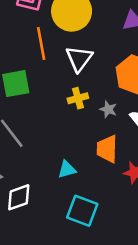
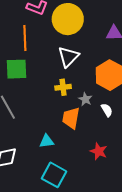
orange line: (41, 43) -> (25, 38), moved
orange trapezoid: (107, 149) -> (71, 118), moved

